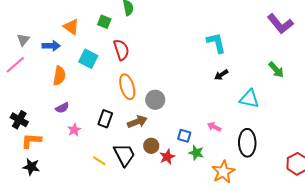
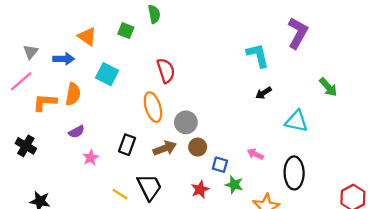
purple L-shape: (280, 24) -> (298, 33), moved, turned -112
red semicircle: (121, 50) -> (166, 71), moved
orange L-shape: (31, 141) -> (45, 102), moved
brown circle: (151, 146) -> (198, 147), moved

